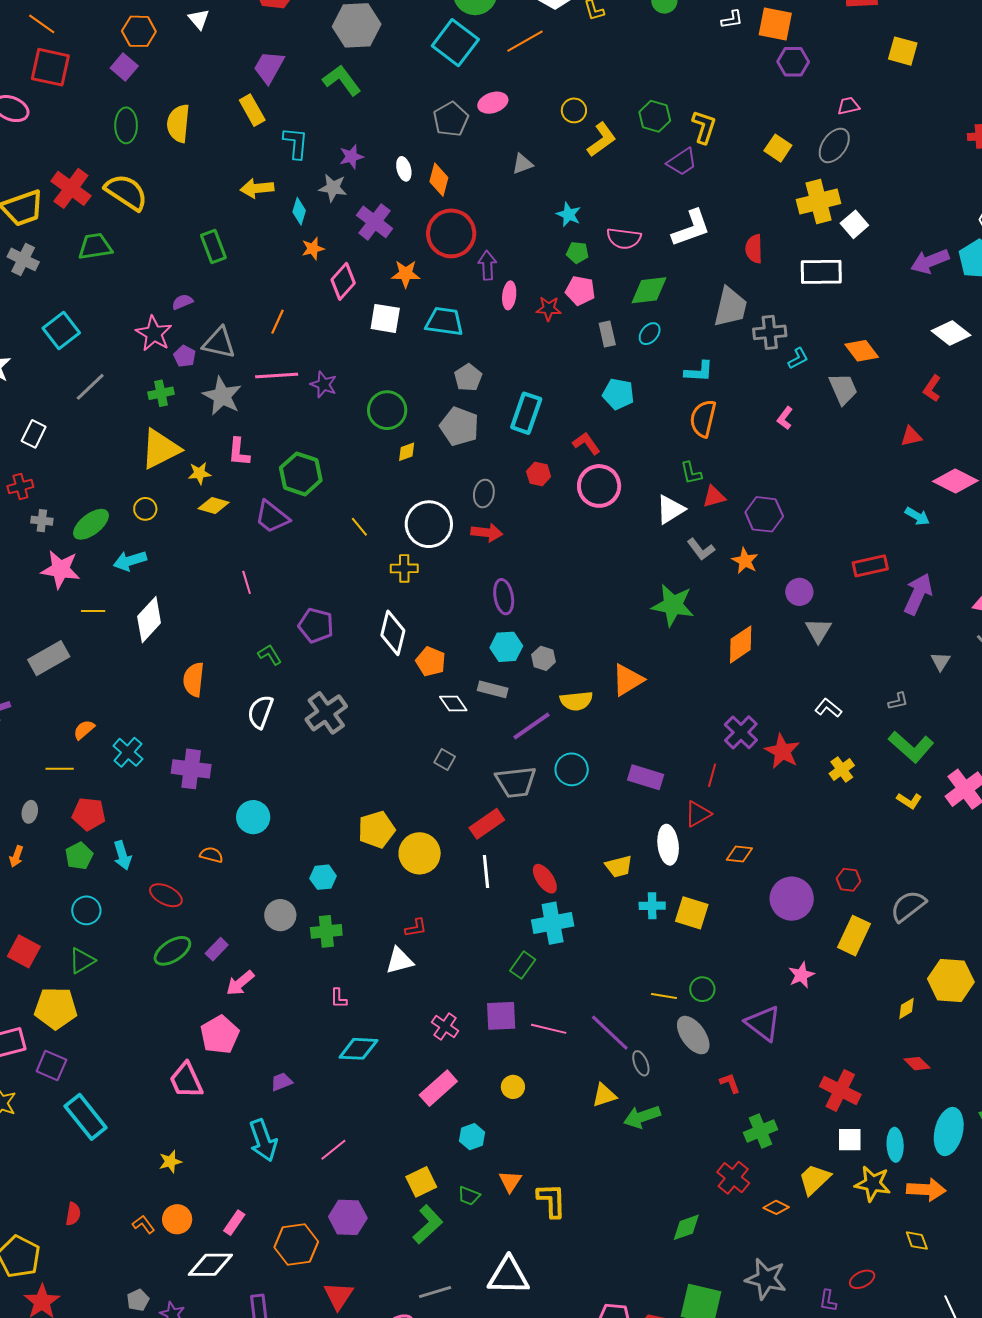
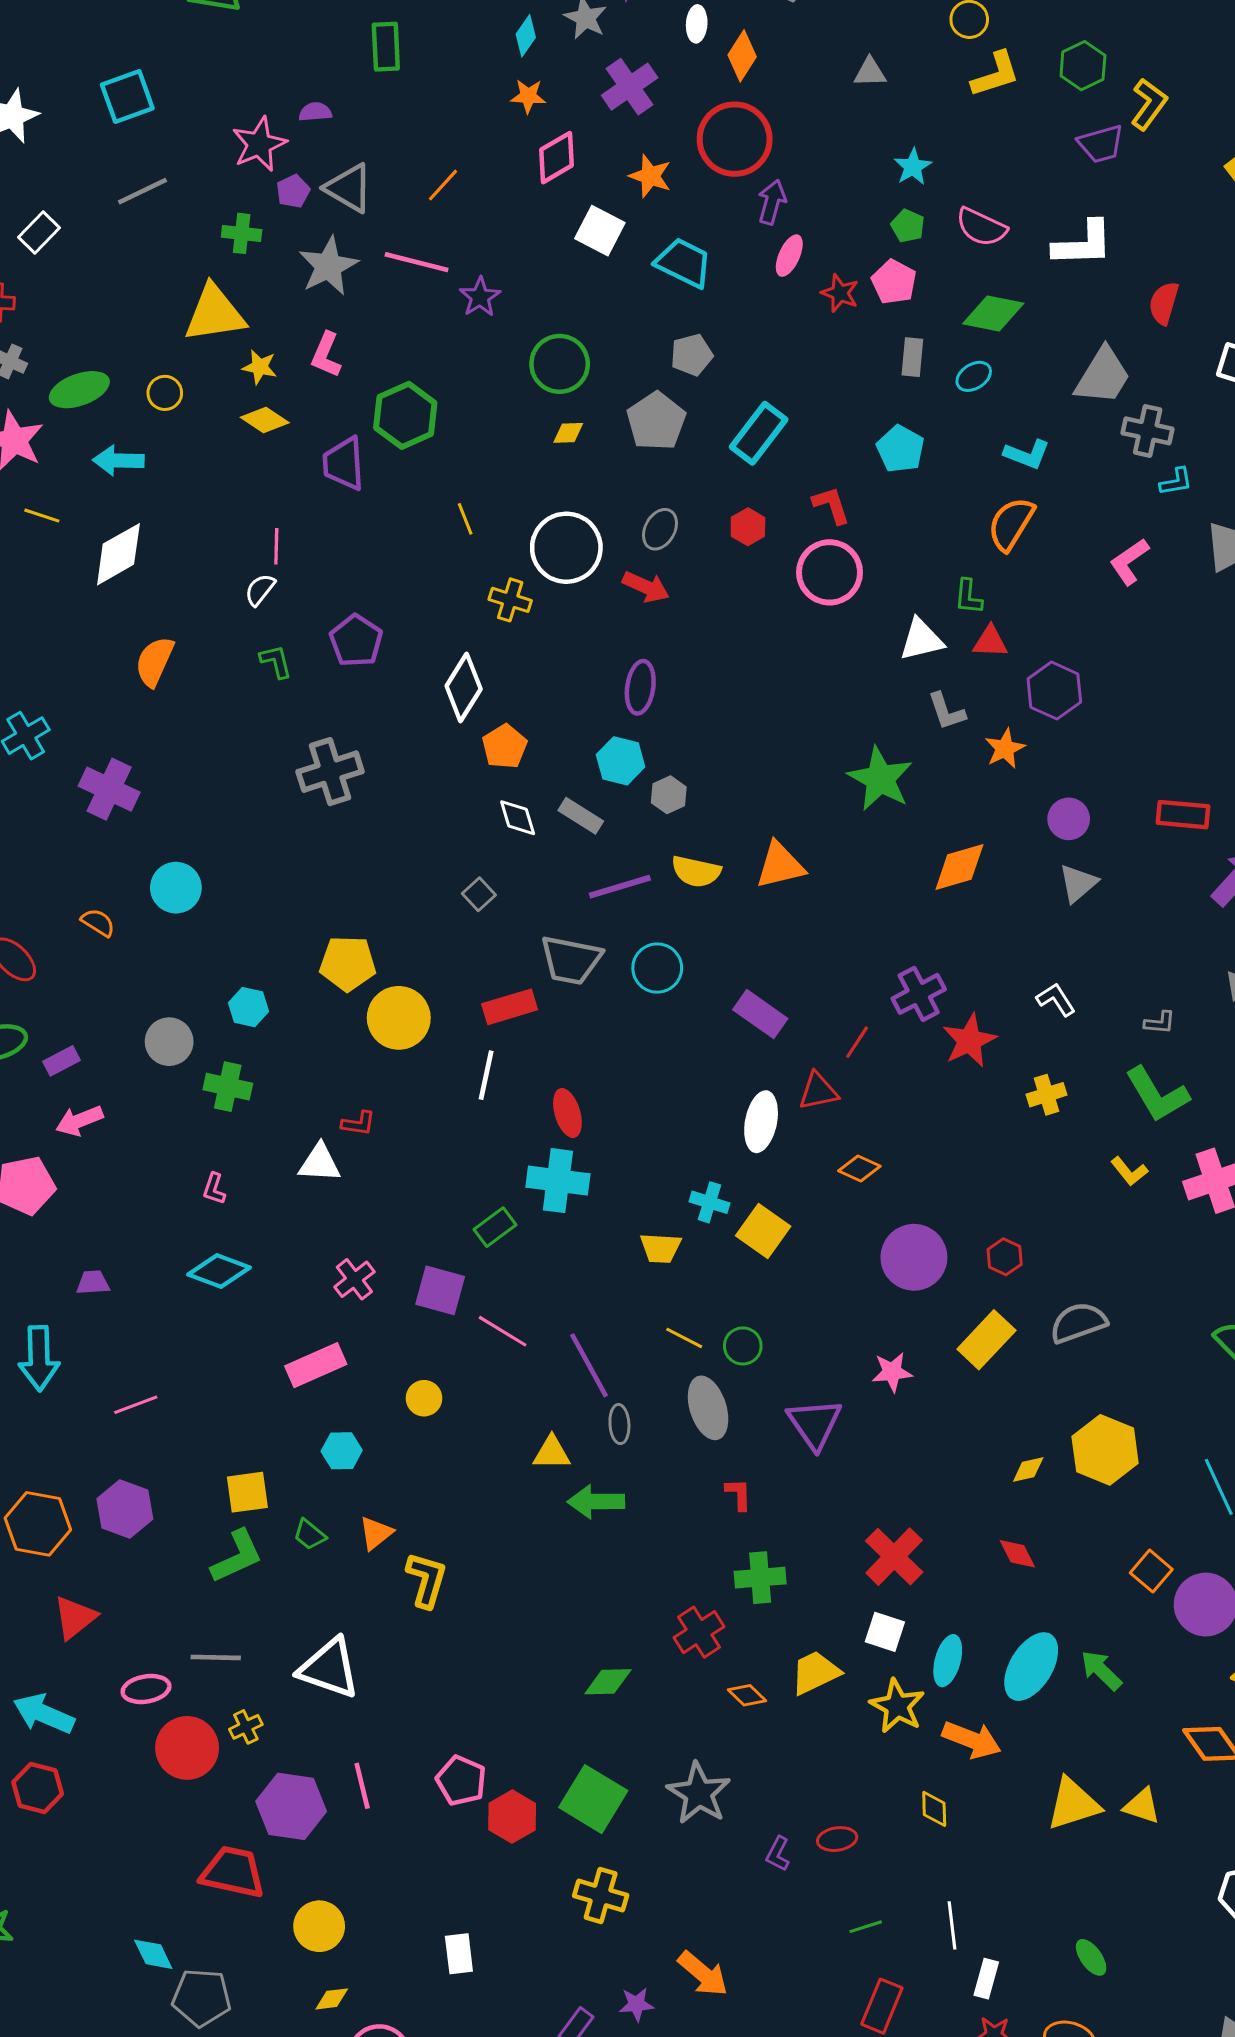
pink L-shape: (785, 418) -> (1129, 562), size x1.4
purple trapezoid: (272, 517) -> (344, 464), turned 30
white semicircle: (260, 712) -> (260, 590), moved, size x0.7
yellow trapezoid: (619, 866) -> (661, 1248), moved

